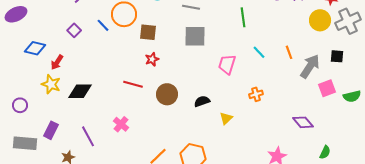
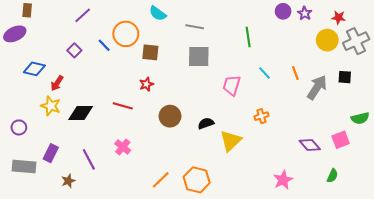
red star: (152, 59) -> (146, 84), moved
red line: (133, 84) -> (123, 106), moved
pink square: (327, 88) -> (341, 140), moved
yellow triangle: (226, 118) -> (231, 141), size x1.6

